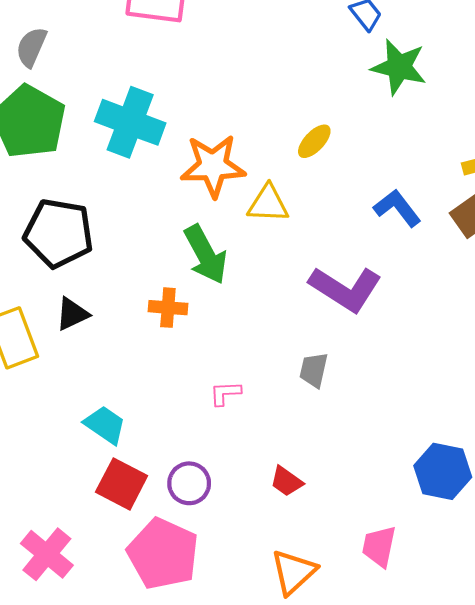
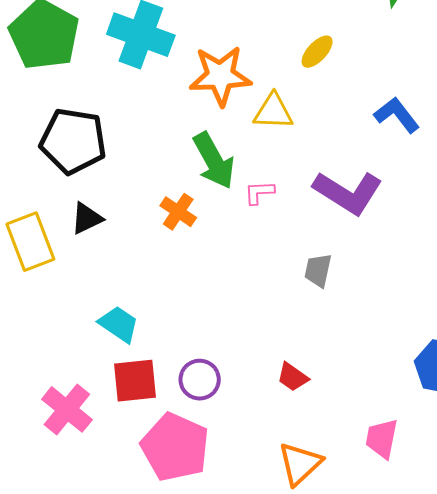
orange cross: (168, 308) -> (178, 212), turned 30
pink L-shape: (225, 393) -> (259, 193), moved
red square: (122, 484) -> (135, 381), turned -33
pink cross: (47, 554) -> (67, 409), moved

